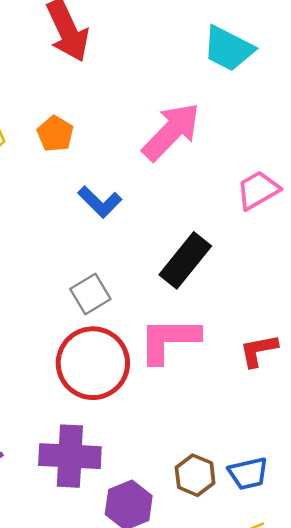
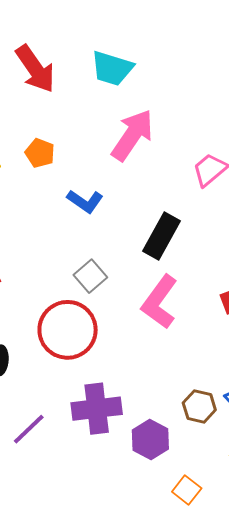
cyan trapezoid: (228, 49) -> (112, 68), moved
pink L-shape: (169, 340) -> (160, 302), turned -44
red circle: (93, 363) -> (68, 330), moved

